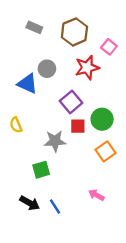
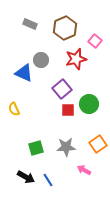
gray star: (55, 141) -> (66, 147), moved
orange square: (105, 151) -> (98, 144), moved

